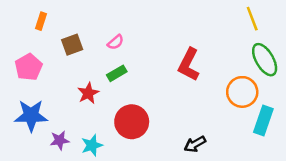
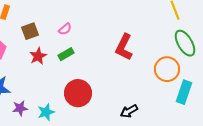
red star: (88, 93) -> (38, 56), moved

